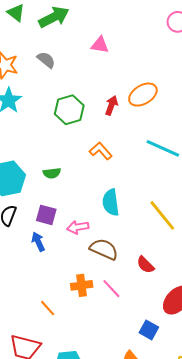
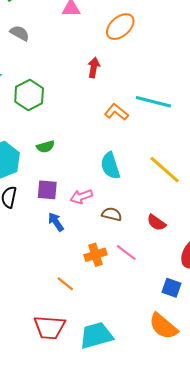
orange ellipse: (143, 95) -> (120, 27), moved
green hexagon: (69, 110) -> (29, 95), moved
orange L-shape: (101, 151) -> (116, 112), moved
blue arrow: (38, 242) -> (56, 222), moved
brown semicircle: (104, 249) -> (112, 214), size x0.7

